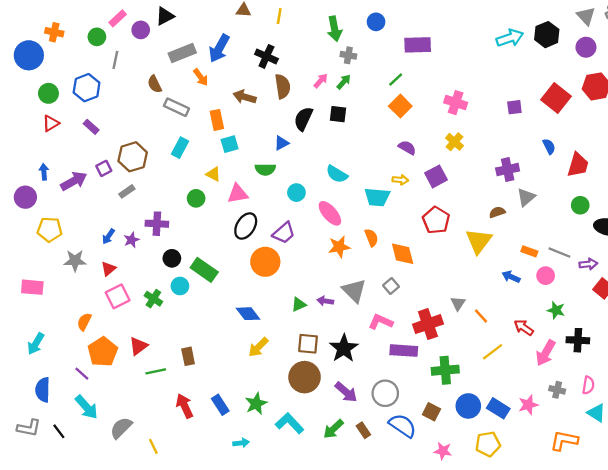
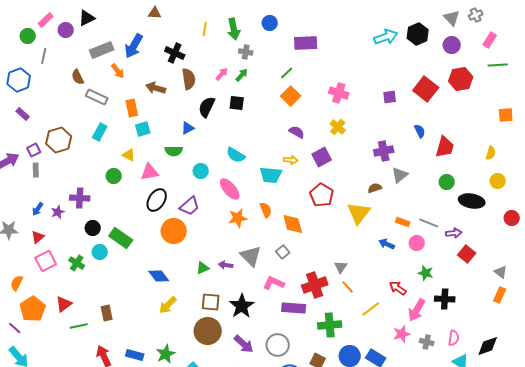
yellow line: (279, 16) -> (205, 29), moved
gray rectangle: (127, 191) -> (36, 170), moved, turned -56
orange line: (481, 316) -> (348, 287), moved
blue rectangle: (220, 405) -> (135, 355), turned -42
pink star: (528, 405) -> (402, 334), moved

